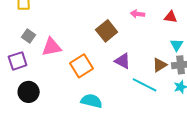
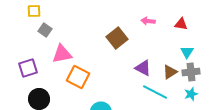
gray square: (29, 36) -> (45, 30), moved
purple triangle: (123, 61) -> (143, 68), moved
orange square: (82, 66) -> (78, 77), moved, turned -30

